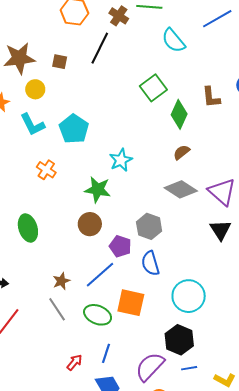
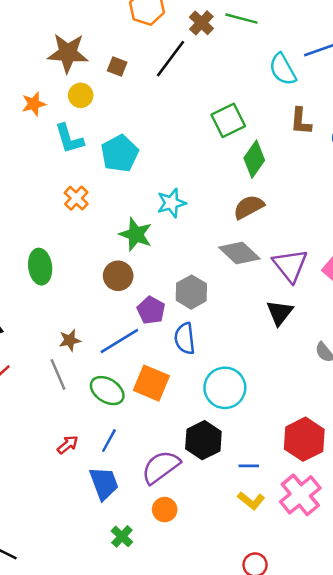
cyan semicircle: (173, 41) -> (283, 69), moved
brown L-shape: (211, 97) -> (301, 121), moved
brown semicircle: (181, 152) -> (249, 207), size x1.4
blue line: (189, 368) -> (249, 466), moved

